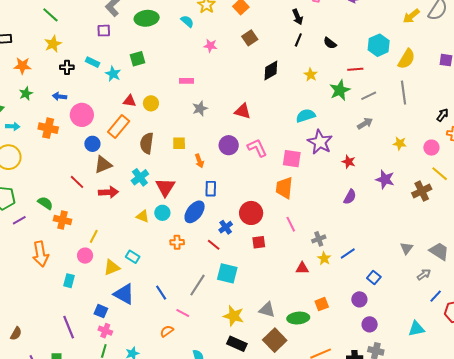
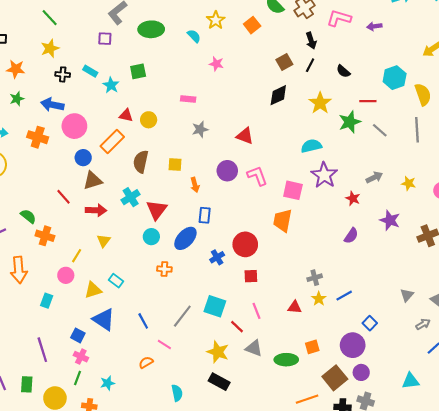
brown square: (250, 38) -> (284, 62), moved
yellow semicircle: (406, 59) -> (423, 94), turned -55
yellow star: (311, 75) -> (320, 103), size x1.5
blue arrow: (59, 96) -> (52, 105), size x1.5
gray line: (369, 96) -> (380, 130), turned 63
gray arrow: (365, 123) -> (374, 177), moved
yellow triangle: (143, 216) -> (104, 241), moved, turned 40
pink line: (291, 224) -> (257, 311), moved
red line: (214, 245) -> (237, 327), moved
purple circle: (359, 299) -> (353, 345), size x1.5
brown square: (275, 340) -> (335, 378), moved

